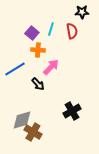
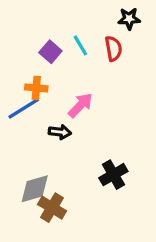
cyan line: (51, 29) -> (80, 45), turned -48
orange cross: (38, 50) -> (36, 88), moved
black arrow: (38, 84) -> (60, 132), turned -40

